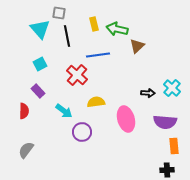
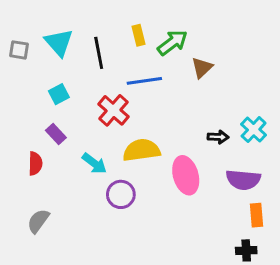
gray square: (59, 13) -> (19, 50), moved
green arrow: (117, 29) -> (172, 43), turned 130
yellow semicircle: (96, 102) -> (141, 150), size x1.4

